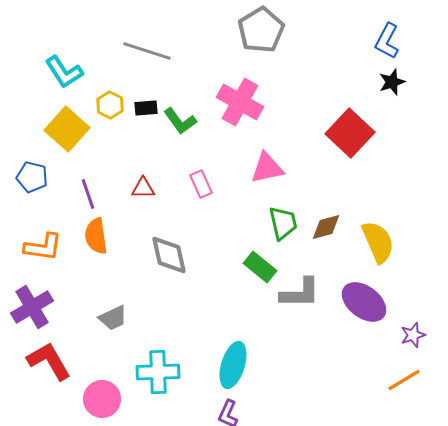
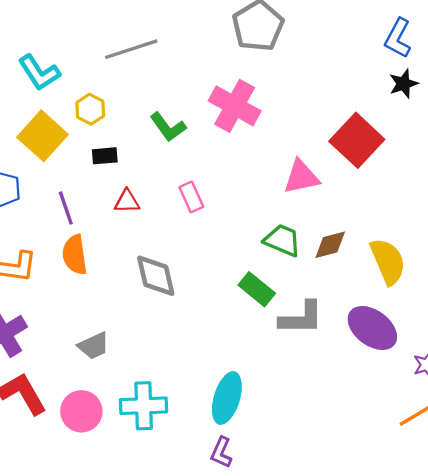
gray line: (147, 51) -> (131, 49), turned -36
black rectangle: (146, 108) -> (105, 156), moved
pink triangle: (267, 168) -> (301, 177), moved
green trapezoid: (283, 223) -> (282, 240), turned -54
pink circle: (102, 399) -> (81, 411), moved

